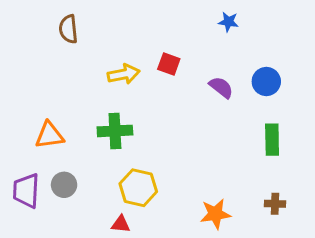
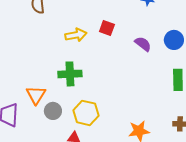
orange triangle: (49, 135) -> (36, 95), moved, turned -50
gray circle: (64, 185) -> (53, 111), moved

